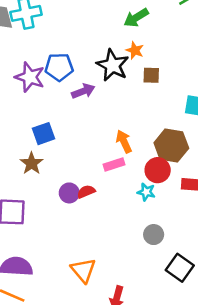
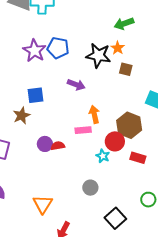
black star: (113, 65) -> (98, 55), turned -30
purple arrow: (83, 91) -> (76, 85), moved, turned 30
gray circle: (154, 235) -> (90, 188), moved

